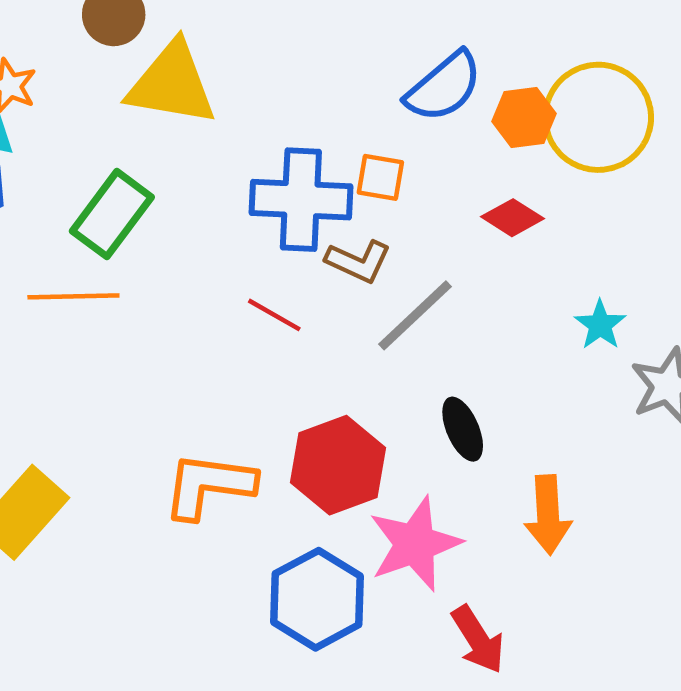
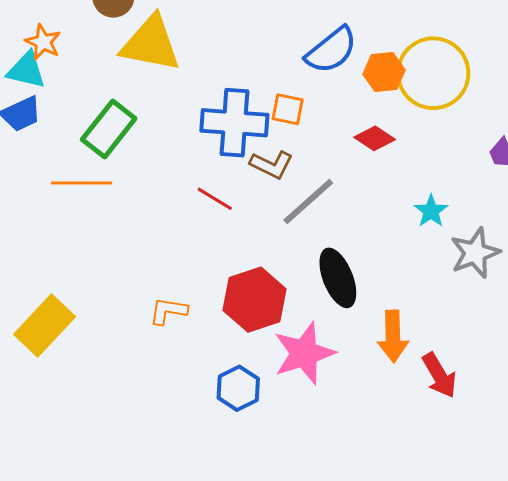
black ellipse: (463, 429) -> (338, 278), size x1.4
orange L-shape: (209, 485) -> (168, 311), size x0.6
blue hexagon: (317, 599) -> (238, 388), size x0.7
red arrow: (478, 639) -> (439, 375), moved

